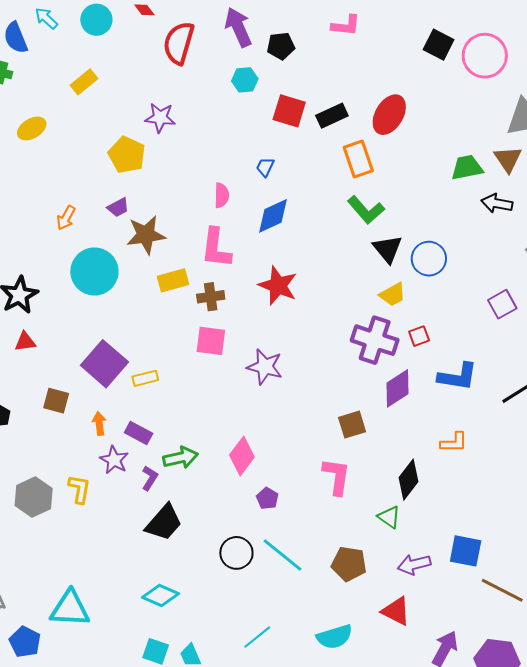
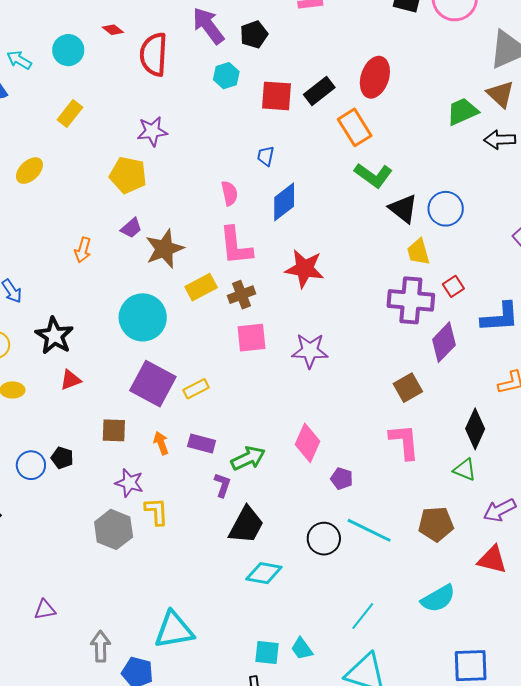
cyan circle: (94, 272) -> (143, 317), moved
yellow trapezoid: (393, 295) -> (418, 252), turned 116
purple star: (114, 460) -> (129, 483), moved
cyan diamond: (160, 595) -> (264, 573), moved

